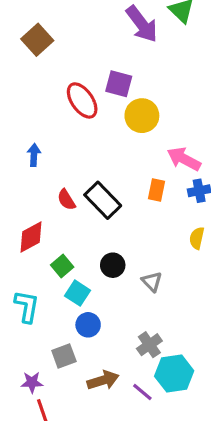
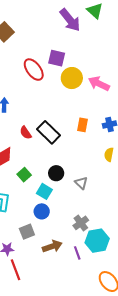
pink arrow: (184, 159) -> (99, 84), moved
cyan square: (78, 293) -> (44, 191), moved
purple line: (142, 392) -> (77, 253), turned 32

